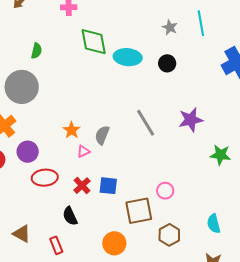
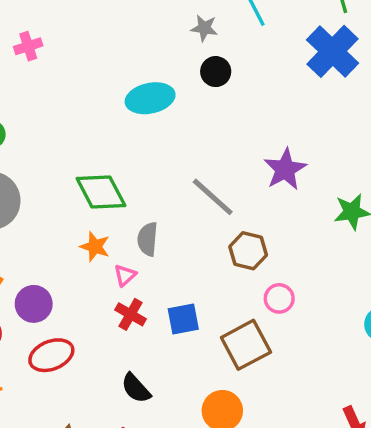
green diamond: (94, 42) -> (101, 192), moved
black circle: (167, 63) -> (216, 72), moved
red ellipse: (45, 178) -> (51, 355), moved
red cross: (82, 186) -> (131, 314), moved
brown hexagon: (169, 235) -> (248, 251), moved

